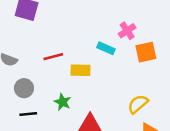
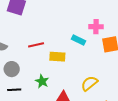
pink cross: (127, 31) -> (96, 27), turned 32
yellow semicircle: (138, 104) -> (89, 83), moved

